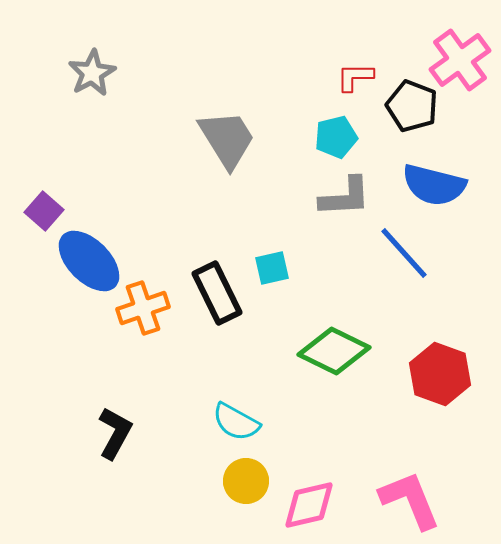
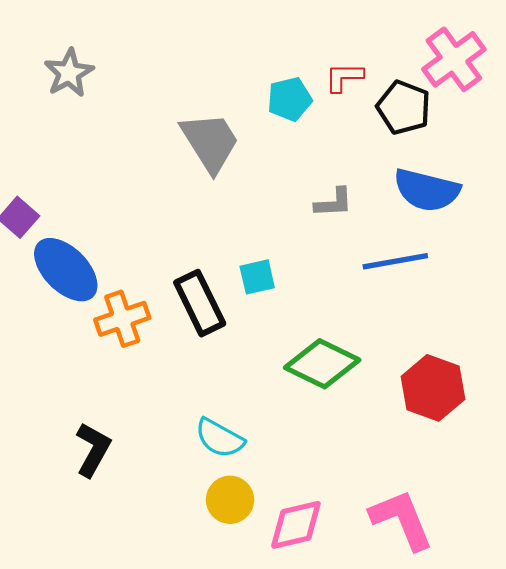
cyan pentagon: (336, 137) -> (290, 99), moved
gray L-shape: (345, 197) -> (334, 203), size x0.7
blue line: (404, 253) -> (395, 261), turned -58

